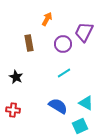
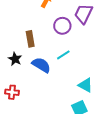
brown rectangle: (29, 43) -> (30, 39), moved
blue semicircle: (58, 106) -> (41, 65), moved

